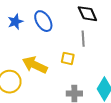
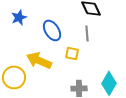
blue ellipse: (43, 21) -> (52, 30), moved

